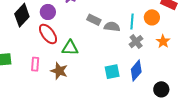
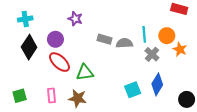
orange circle: (152, 17) -> (167, 36), moved

